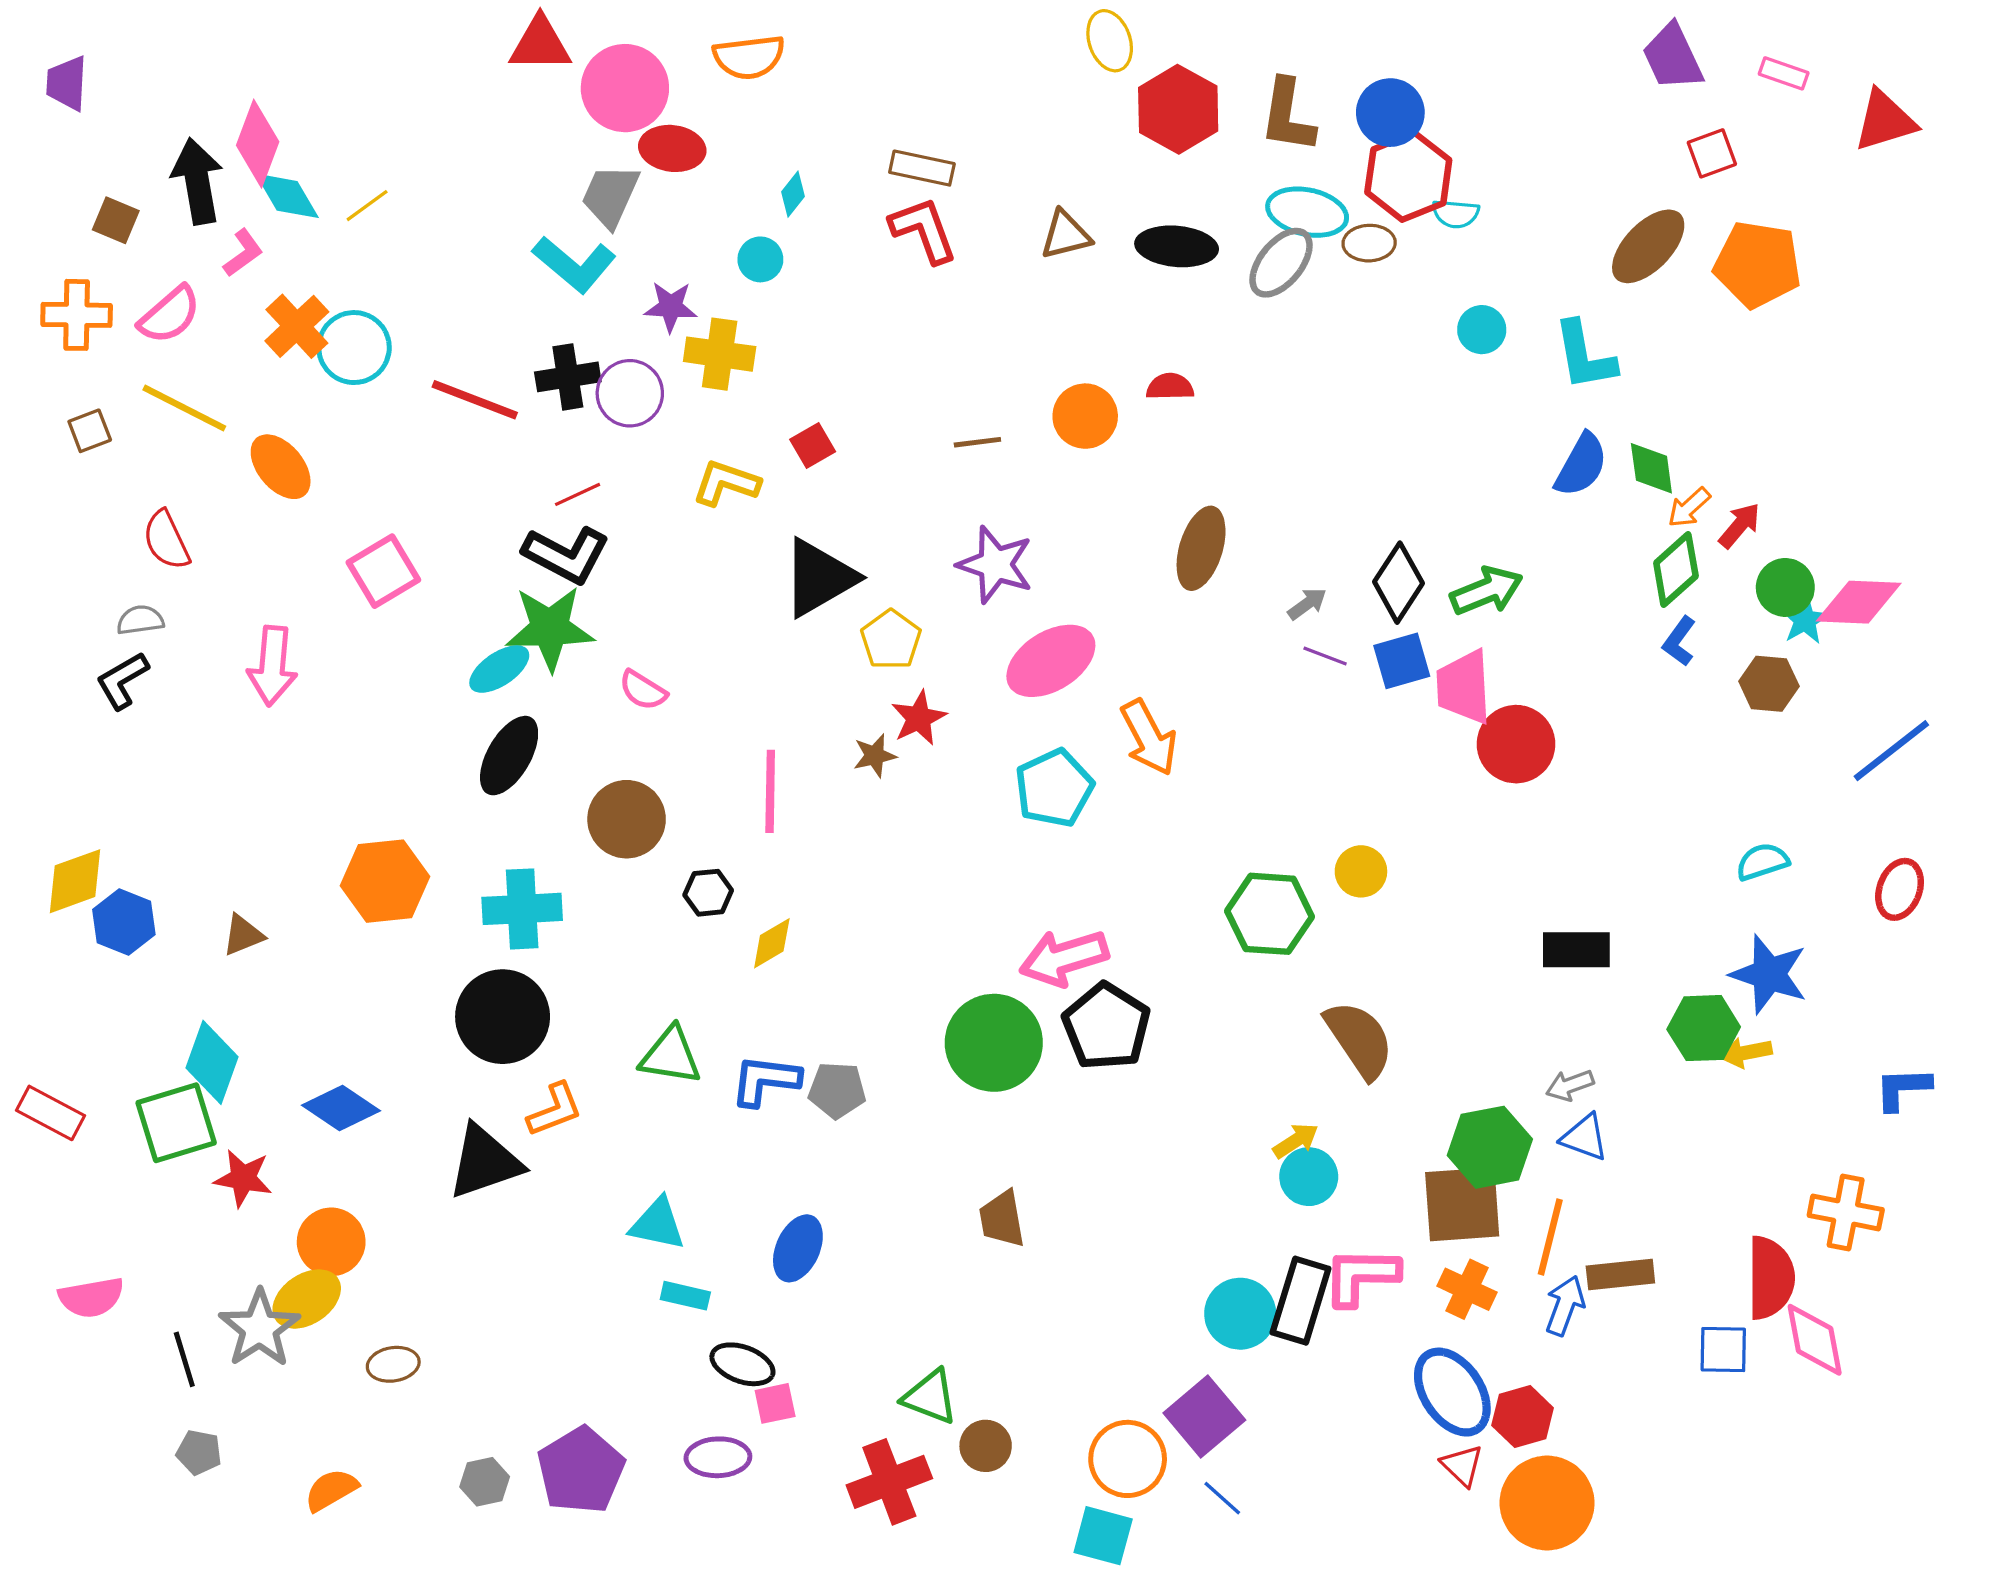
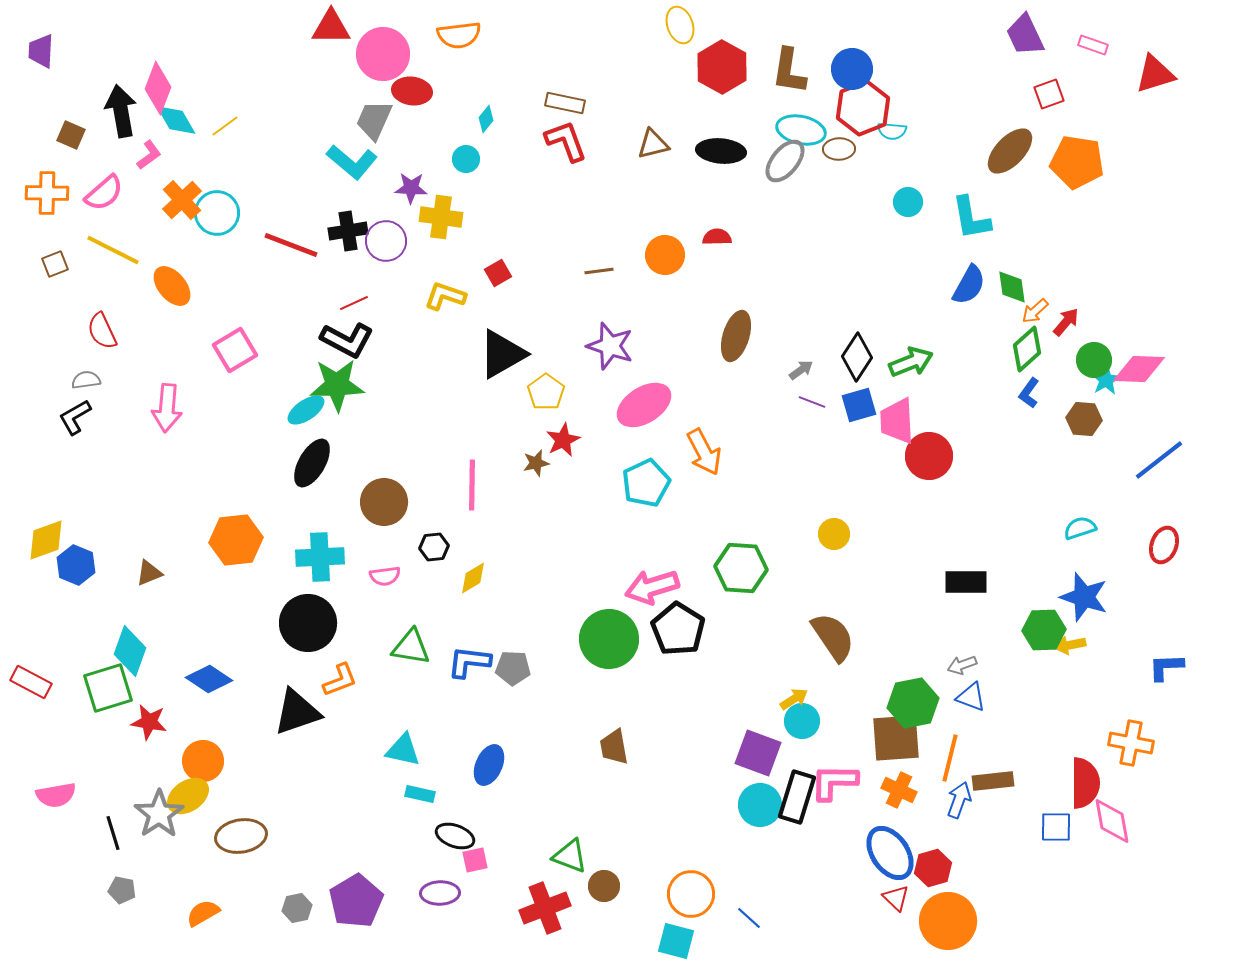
pink semicircle: (643, 690) -> (385, 576), moved, turned -40
green hexagon: (1270, 914) -> (741, 568), moved
brown ellipse: (393, 1364) -> (241, 836), size x1.6
purple square: (1204, 1417) -> (758, 753), moved, turned -30

